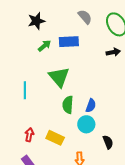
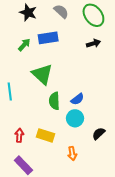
black star: (36, 21) -> (28, 13), moved, turned -30
blue semicircle: (91, 106) -> (77, 99), turned 40
black semicircle: (108, 142) -> (99, 134), turned -104

